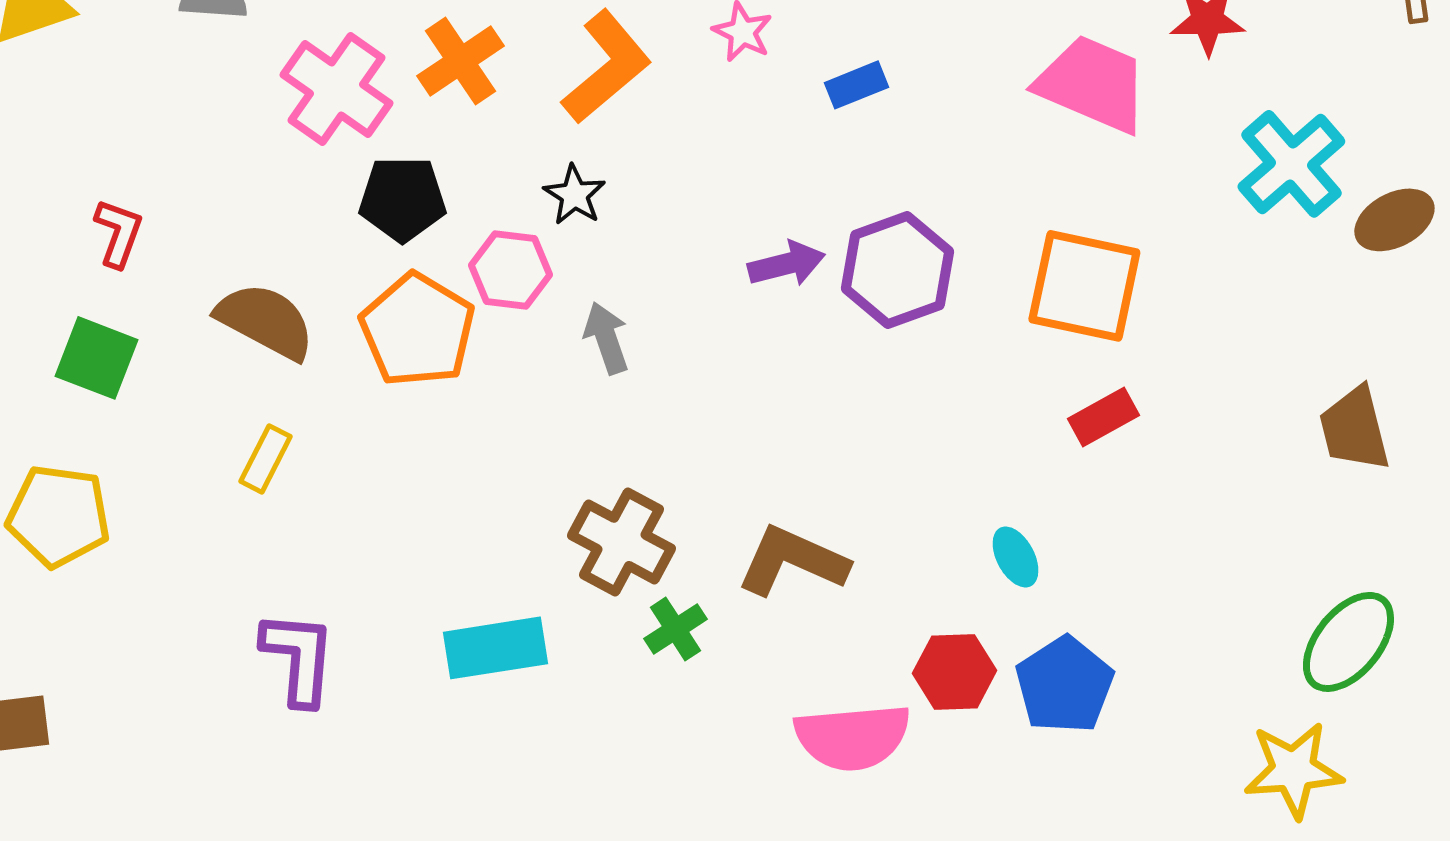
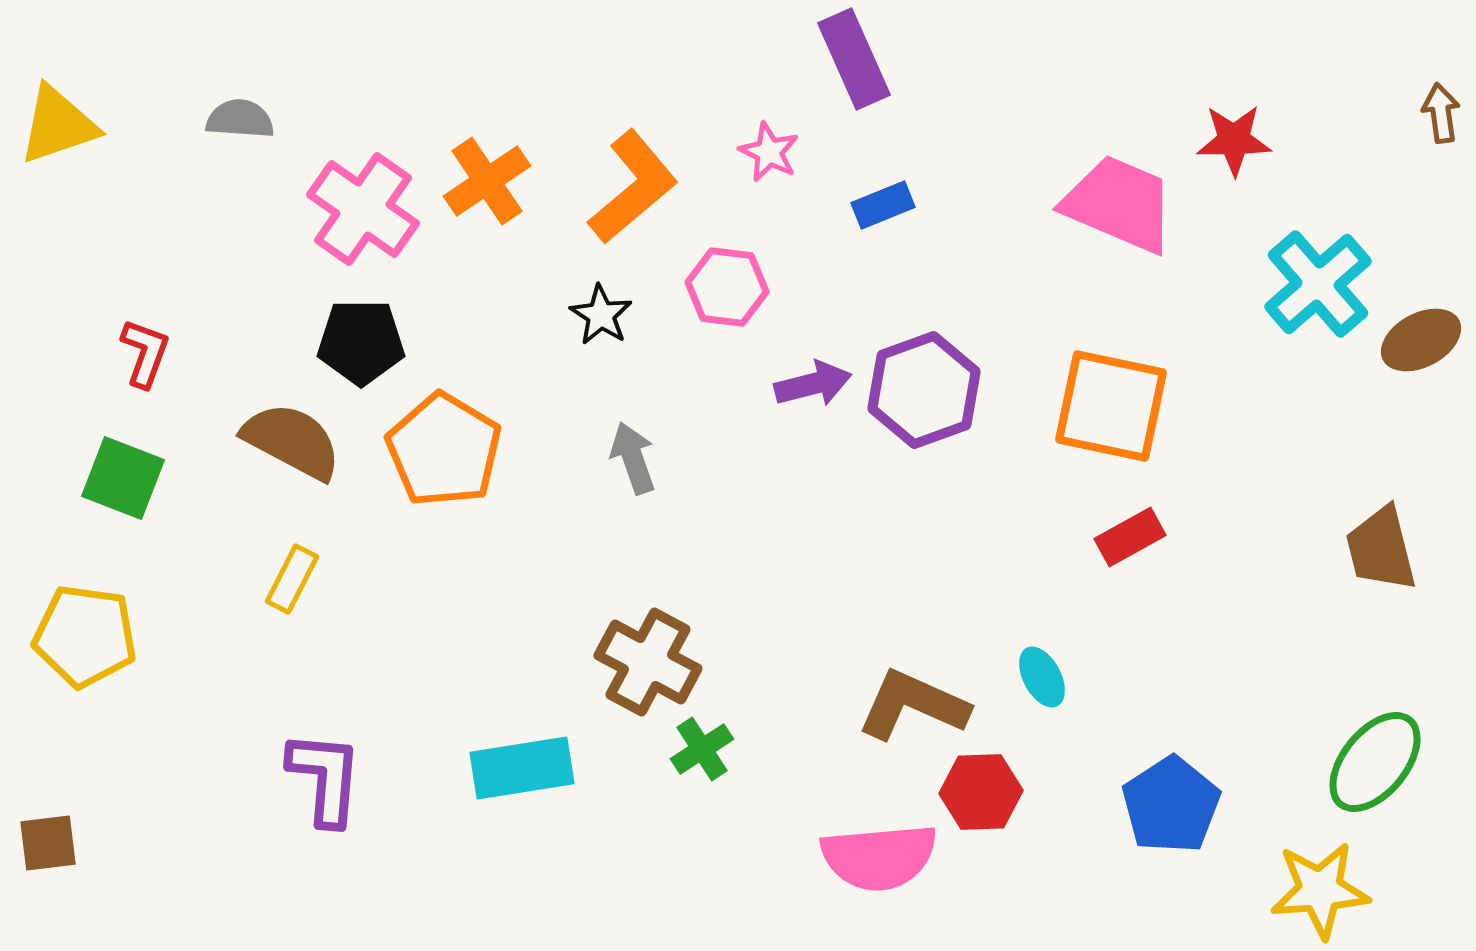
black pentagon: (402, 199) -> (361, 342), moved
pink hexagon: (510, 270) -> (727, 287), moved
brown L-shape: (792, 561) -> (913, 705), moved
blue pentagon: (1064, 685) -> (1171, 805), moved

